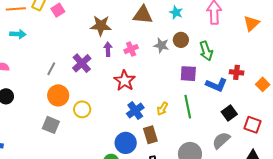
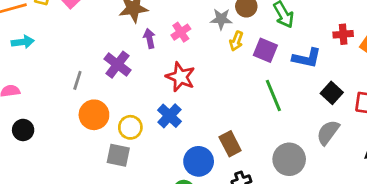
red cross: (237, 72) -> (343, 34), moved
purple square: (188, 74) -> (265, 50), turned 30
yellow arrow: (162, 109) -> (236, 41), moved
blue cross: (135, 111) -> (170, 116), moved
gray square: (51, 125) -> (118, 155), moved

